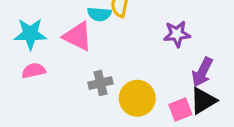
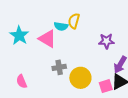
cyan star: (30, 34) -> (19, 35), turned 30
pink semicircle: (34, 71) -> (22, 81), moved, turned -104

